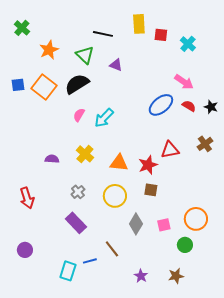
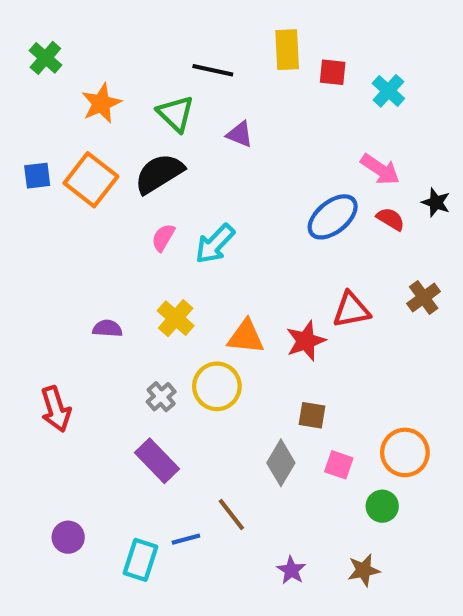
black star: (211, 107) -> (436, 202), moved
brown square: (151, 190) -> (312, 415), moved
yellow circle: (115, 196) -> (217, 386), moved
pink square: (164, 225) -> (339, 465), turned 32
purple circle: (25, 250) -> (68, 537), moved

